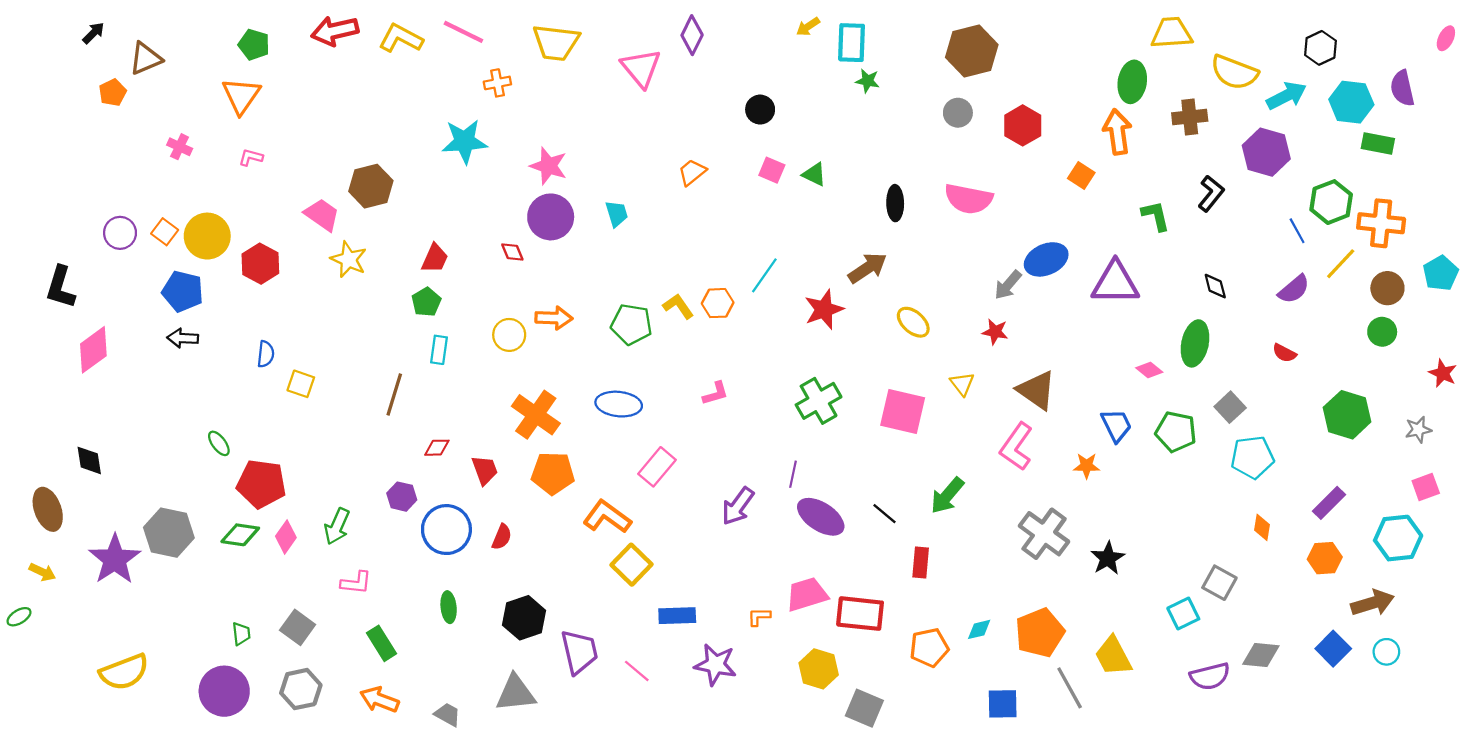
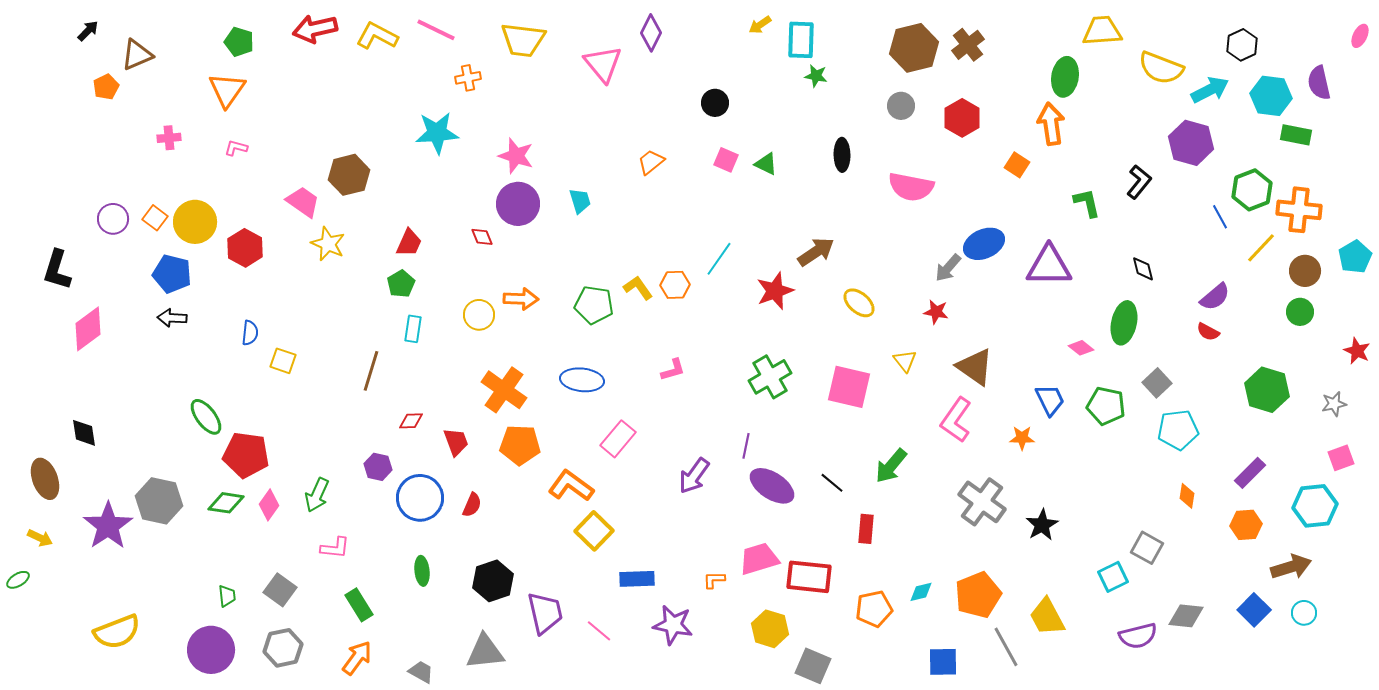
brown cross: (1190, 117) -> (968, 45), moved, turned -32
pink cross: (180, 147) -> (169, 138), turned -30
black ellipse: (895, 203) -> (842, 155), moved
purple semicircle: (1294, 289) -> (1215, 297), moved
green ellipse: (219, 443) -> (206, 417), size x1.5
orange arrow: (379, 700) -> (357, 658), turned 105

